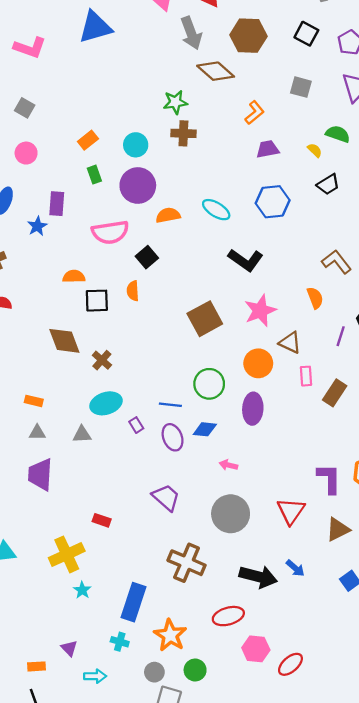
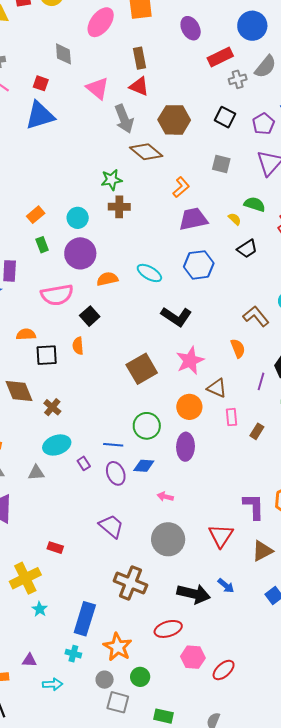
purple trapezoid: (268, 149) -> (193, 219), size x1.4
brown rectangle: (335, 393) -> (257, 431), size x0.7
purple triangle: (69, 648) -> (29, 660), turned -42

